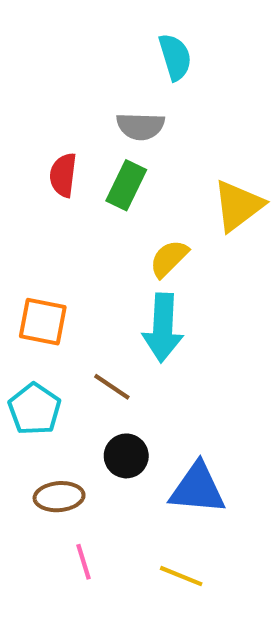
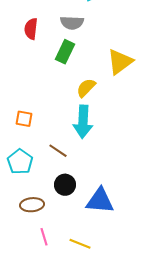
red semicircle: (63, 175) -> (31, 29), moved
orange square: (43, 322) -> (24, 119), size x0.7
yellow line: (181, 576) -> (80, 244), moved

